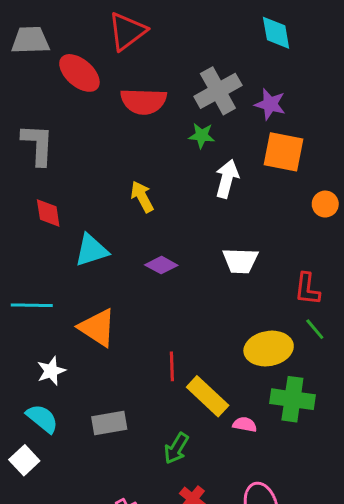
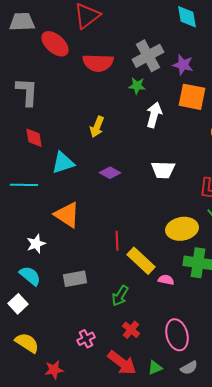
yellow arrow: (142, 197) -> (97, 127), turned -130
cyan line: (32, 305) -> (24, 185), moved

